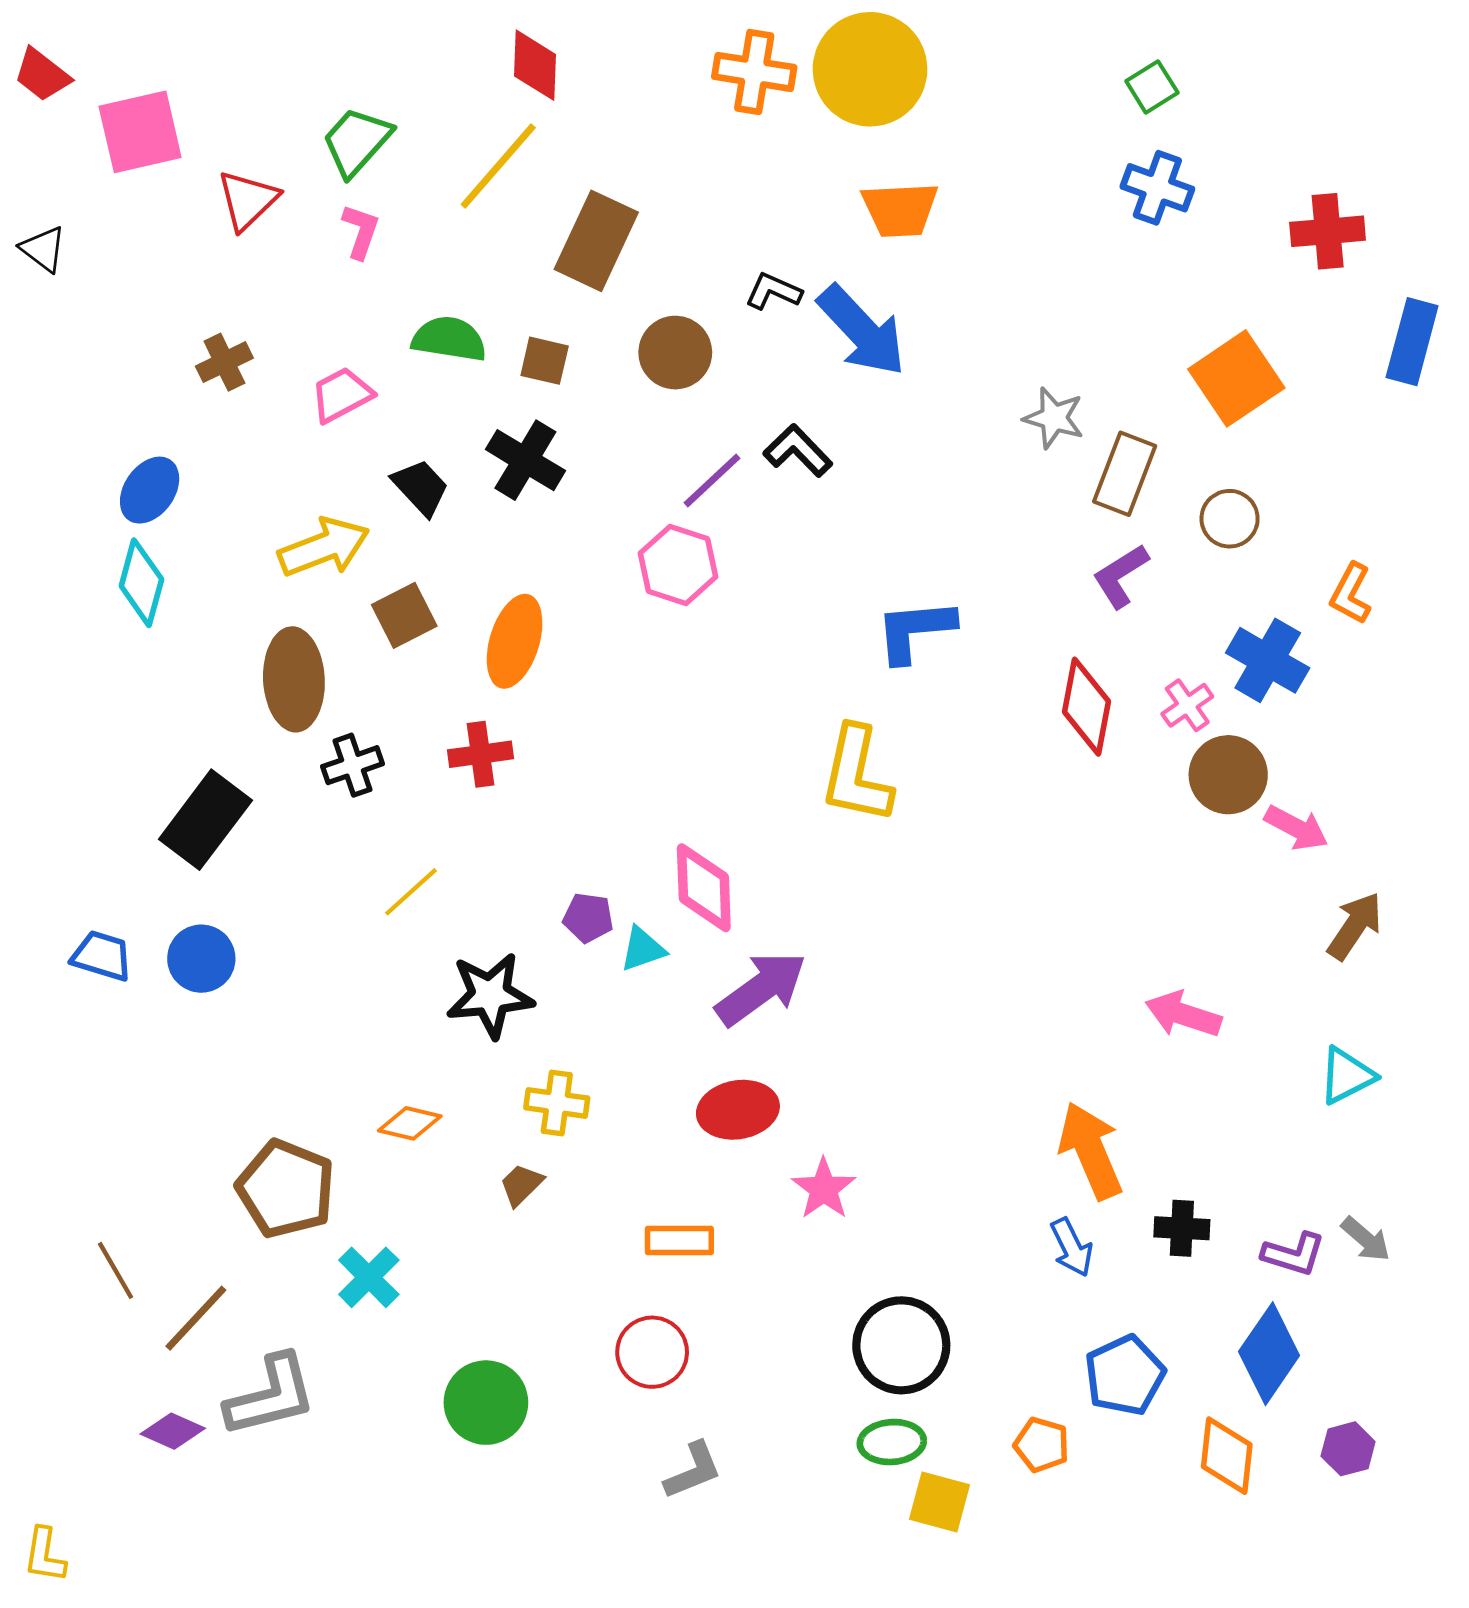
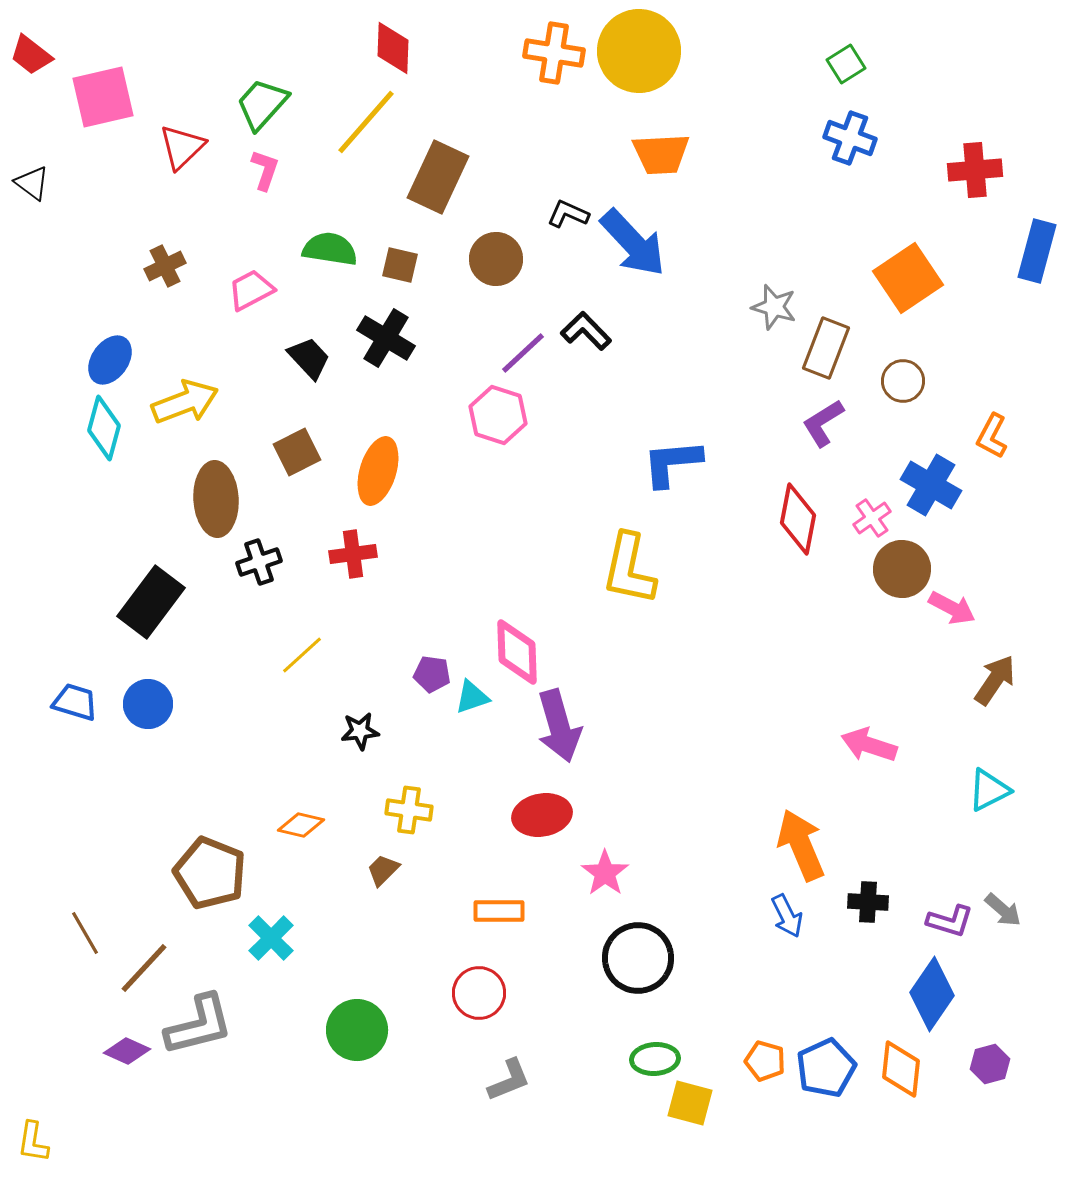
yellow arrow: (324, 547) -> (185, 402), moved
purple arrow: (761, 989) -> (559, 726), turned 110
black star: (490, 995) -> (360, 731), size x0.6
black circle: (901, 1345) -> (638, 958), moved
blue pentagon: (1125, 1375) -> (826, 1068), moved

